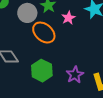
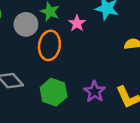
orange ellipse: (44, 33) -> (49, 45), turned 65

